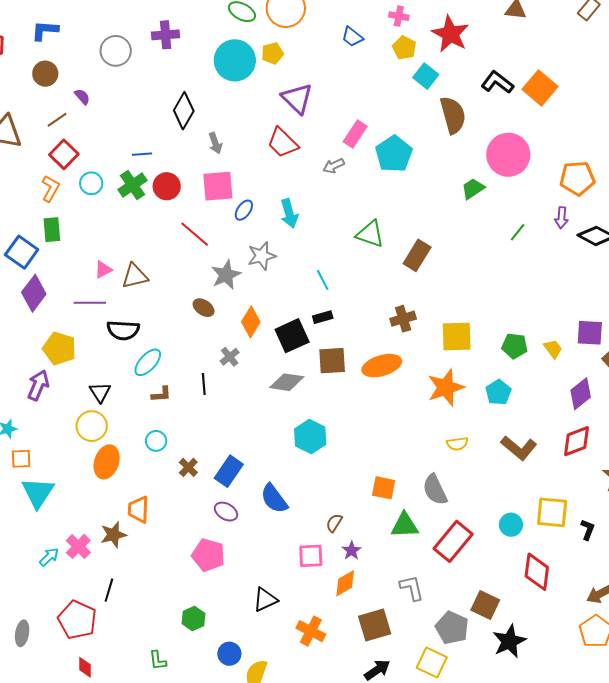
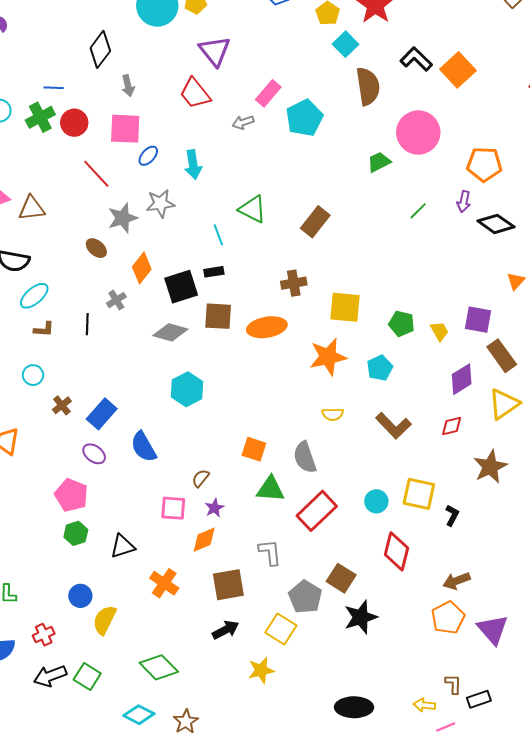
green triangle: (370, 234) -> (253, 209), moved
red diamond: (576, 441) -> (452, 426), size x0.7
green hexagon: (193, 618) -> (76, 533), moved

